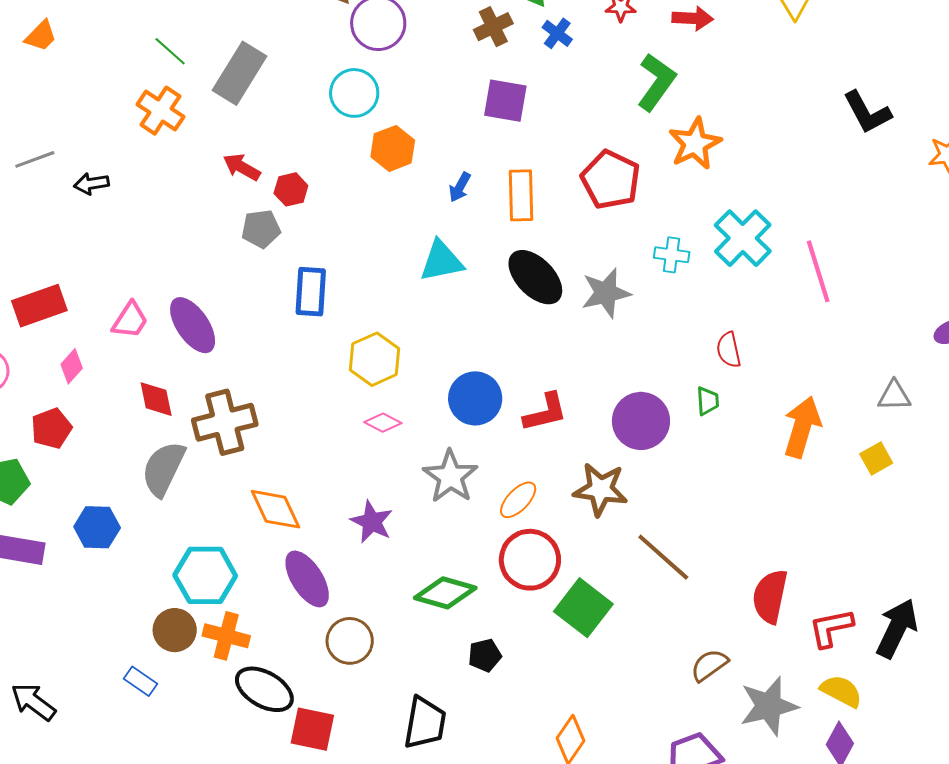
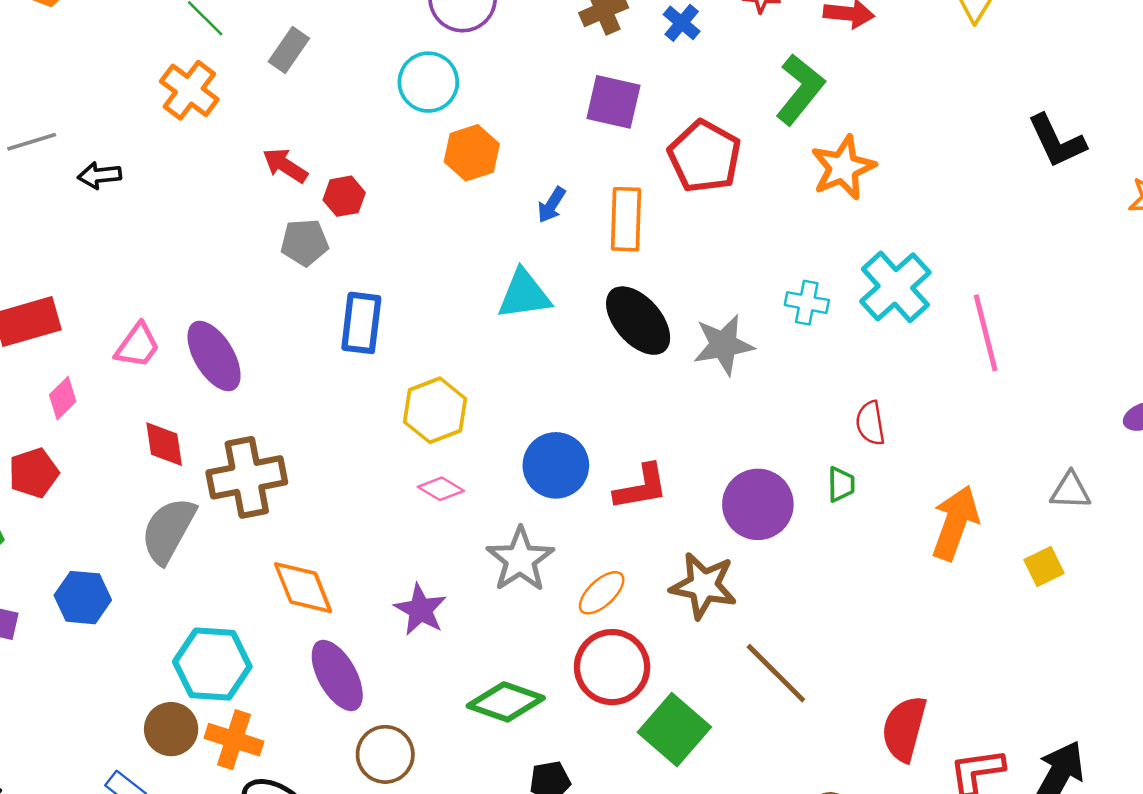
gray rectangle: (240, 73) -> (289, 50), size x0.6
red pentagon: (611, 180) -> (705, 156), moved

